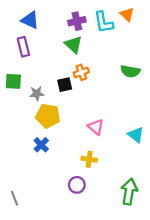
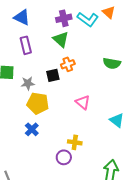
cyan L-shape: (104, 22) -> (88, 19), turned -45
purple rectangle: (23, 47) -> (26, 45), moved
pink triangle: (96, 127) -> (83, 102), moved
purple circle: (77, 185) -> (64, 157), moved

